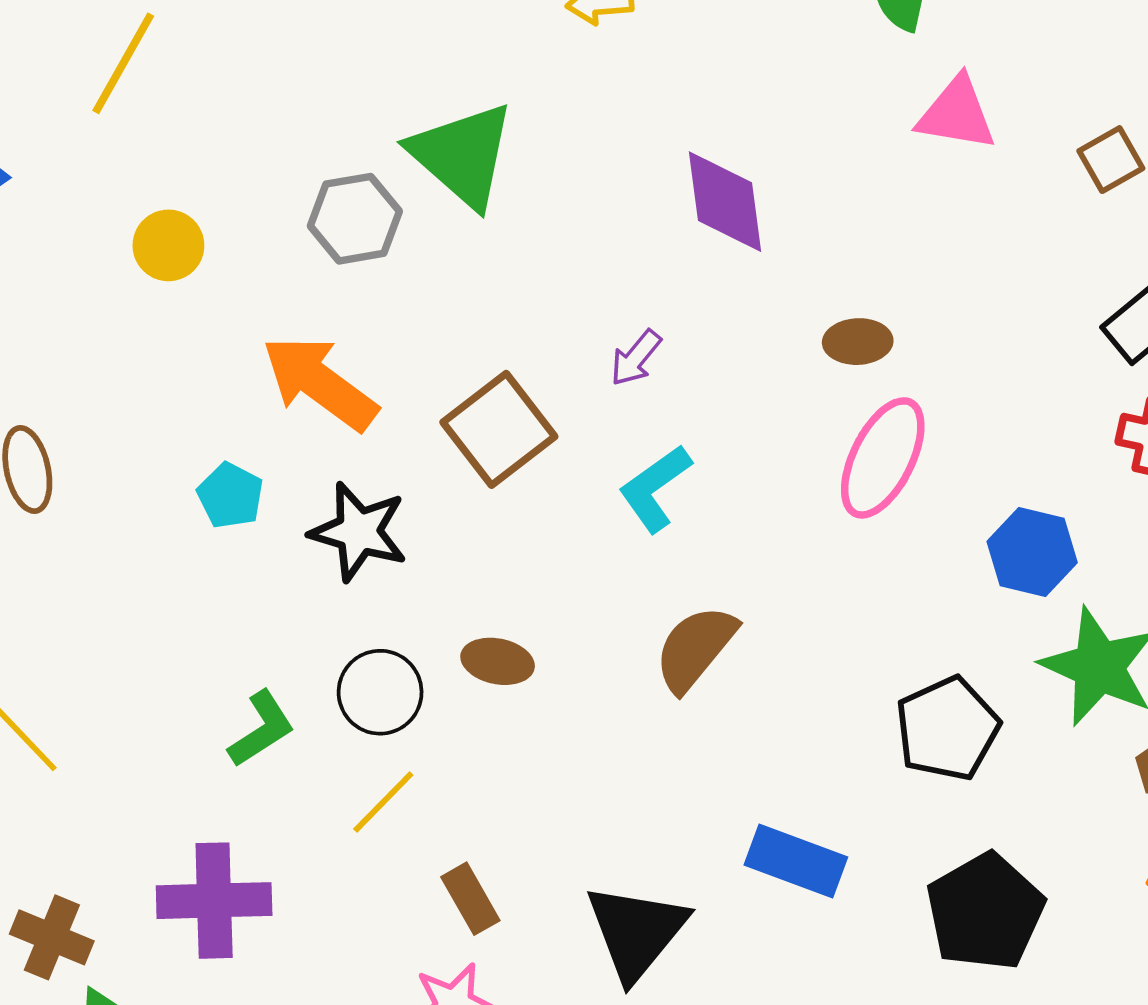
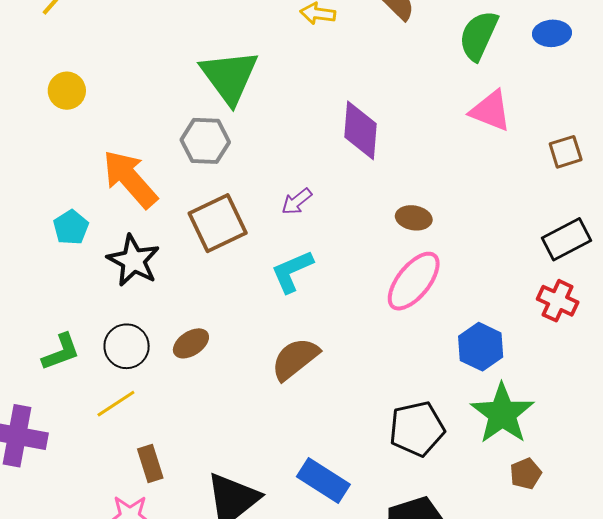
gray hexagon: (355, 219) -> (205, 141), moved
brown ellipse: (498, 661) -> (191, 343), turned -57

